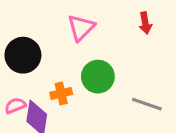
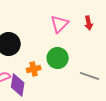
pink triangle: (81, 28) -> (60, 24), moved

